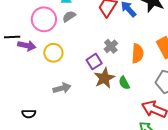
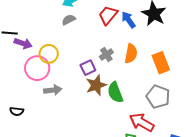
pink circle: (44, 19) -> (37, 68), moved
orange semicircle: (137, 53) -> (131, 54), moved
green semicircle: (124, 83) -> (115, 92), size x1.5

